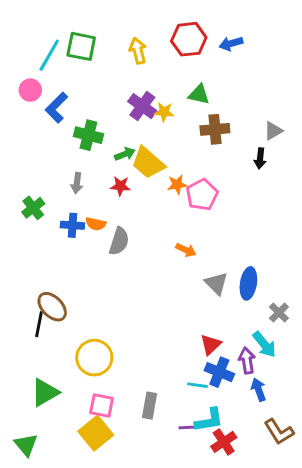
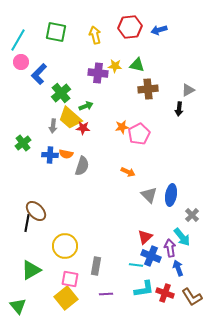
cyan line: (49, 55) -> (18, 40), moved
purple cross: (142, 106) -> (98, 73), turned -30
yellow star: (164, 112) -> (115, 66), moved
green cross: (88, 135) -> (61, 93), turned 36
yellow trapezoid: (148, 163) -> (70, 118), moved
gray rectangle: (150, 406) -> (96, 266), moved
purple line: (189, 427) -> (106, 294), moved
red cross: (224, 442) -> (165, 293), moved, turned -36

